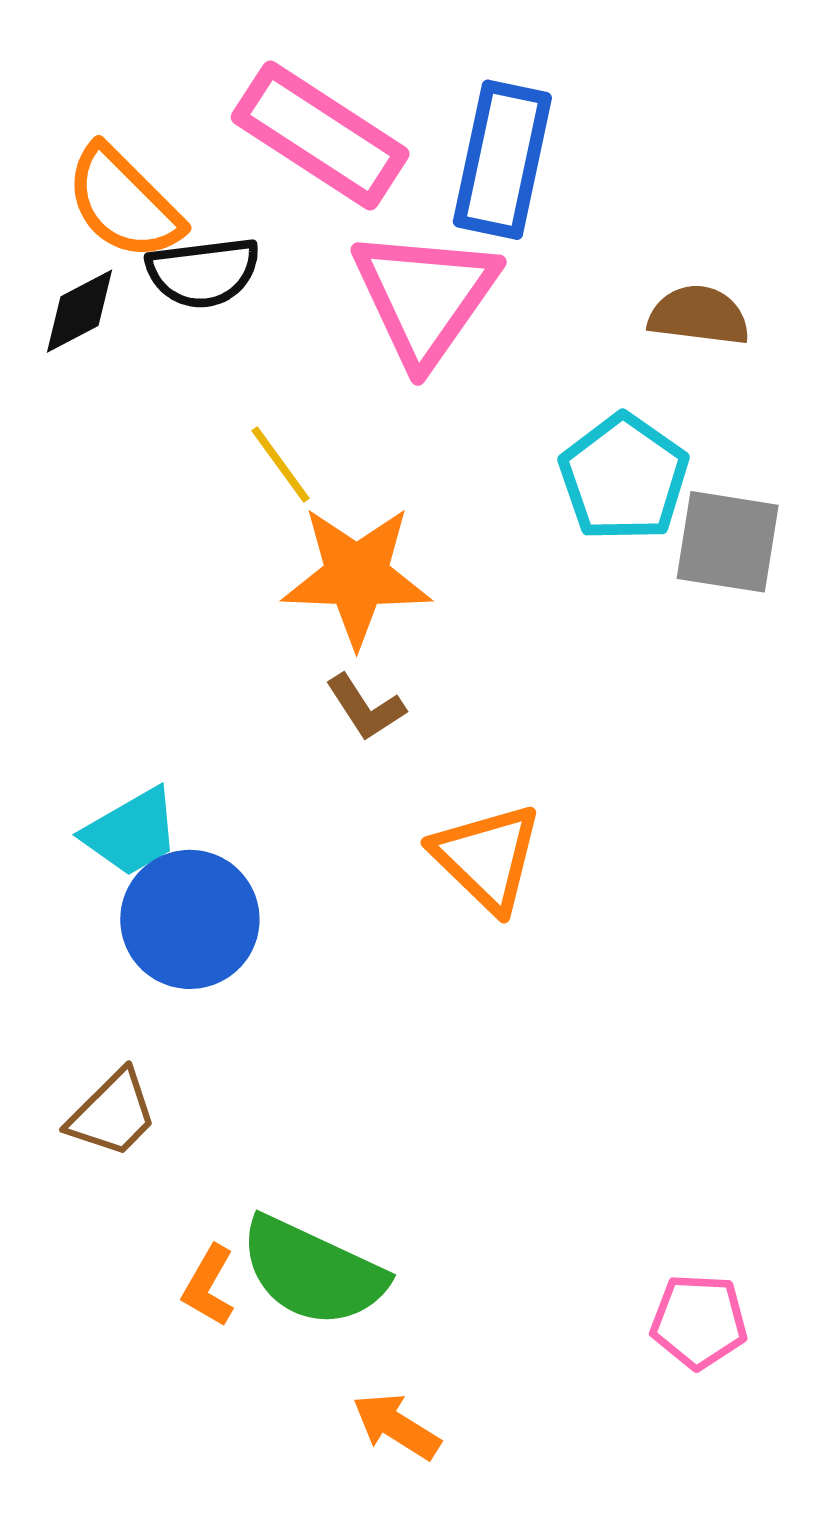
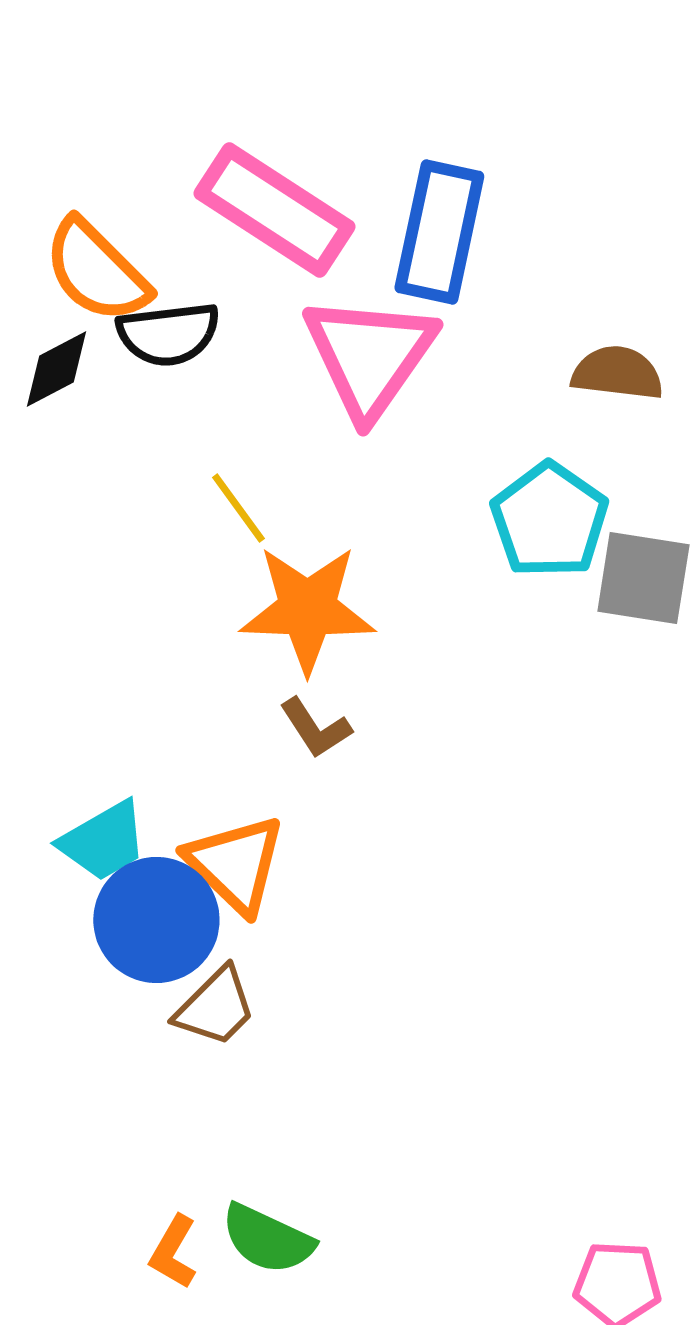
orange triangle: (487, 858) -> (235, 864), moved
brown trapezoid: (113, 1114) -> (215, 1007), moved
green semicircle: (312, 1272) -> (267, 1239), size x0.7

